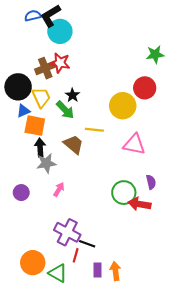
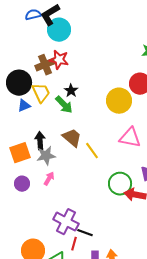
orange square: (35, 126) -> (20, 153), moved, turned -30
yellow line: (94, 130) -> (92, 151), moved, turned 48
pink arrow: (59, 189) -> (49, 179), moved

